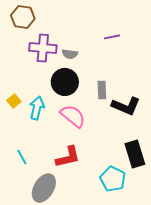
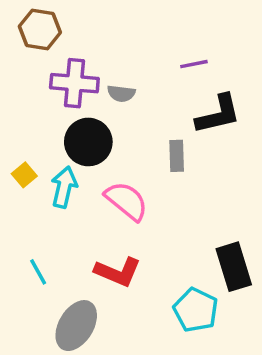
black circle: (65, 82) -> (88, 142), moved
black L-shape: (126, 106) -> (218, 114), moved, turned -36
red L-shape: (68, 157) -> (118, 272), turned 36

